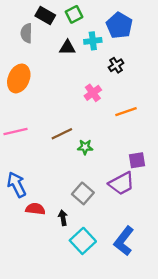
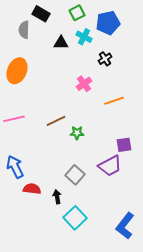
green square: (74, 14) -> (77, 13), moved
blue pentagon: (119, 25) -> (108, 23), turned 30
cyan cross: (93, 41) -> (84, 37), turned 35
blue L-shape: (124, 241) -> (125, 226), moved

